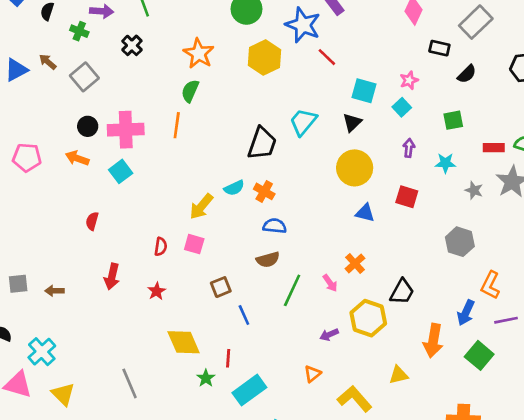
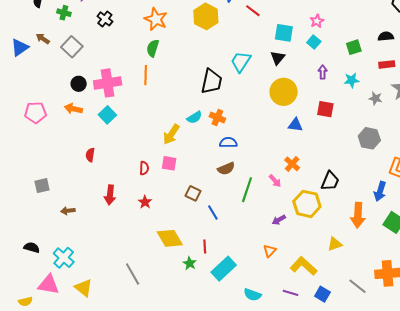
black semicircle: (467, 74) -> (386, 36), moved, turned -133
gray square: (18, 284) -> (42, 186), moved
brown square: (221, 287) -> (193, 193), turned -35

